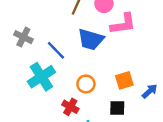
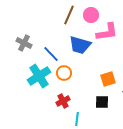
orange circle: (86, 84) -> (64, 73), moved
red cross: (70, 107) -> (63, 101), turned 32

